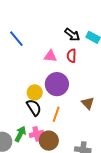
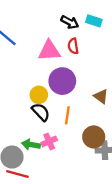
pink triangle: (50, 56) -> (49, 51), size x1.5
green arrow: (20, 134) -> (31, 145), turned -98
brown circle: (49, 141) -> (94, 137), moved

